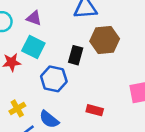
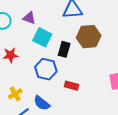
cyan square: (33, 47) -> (42, 37), moved
red rectangle: (95, 110) -> (72, 86), moved

